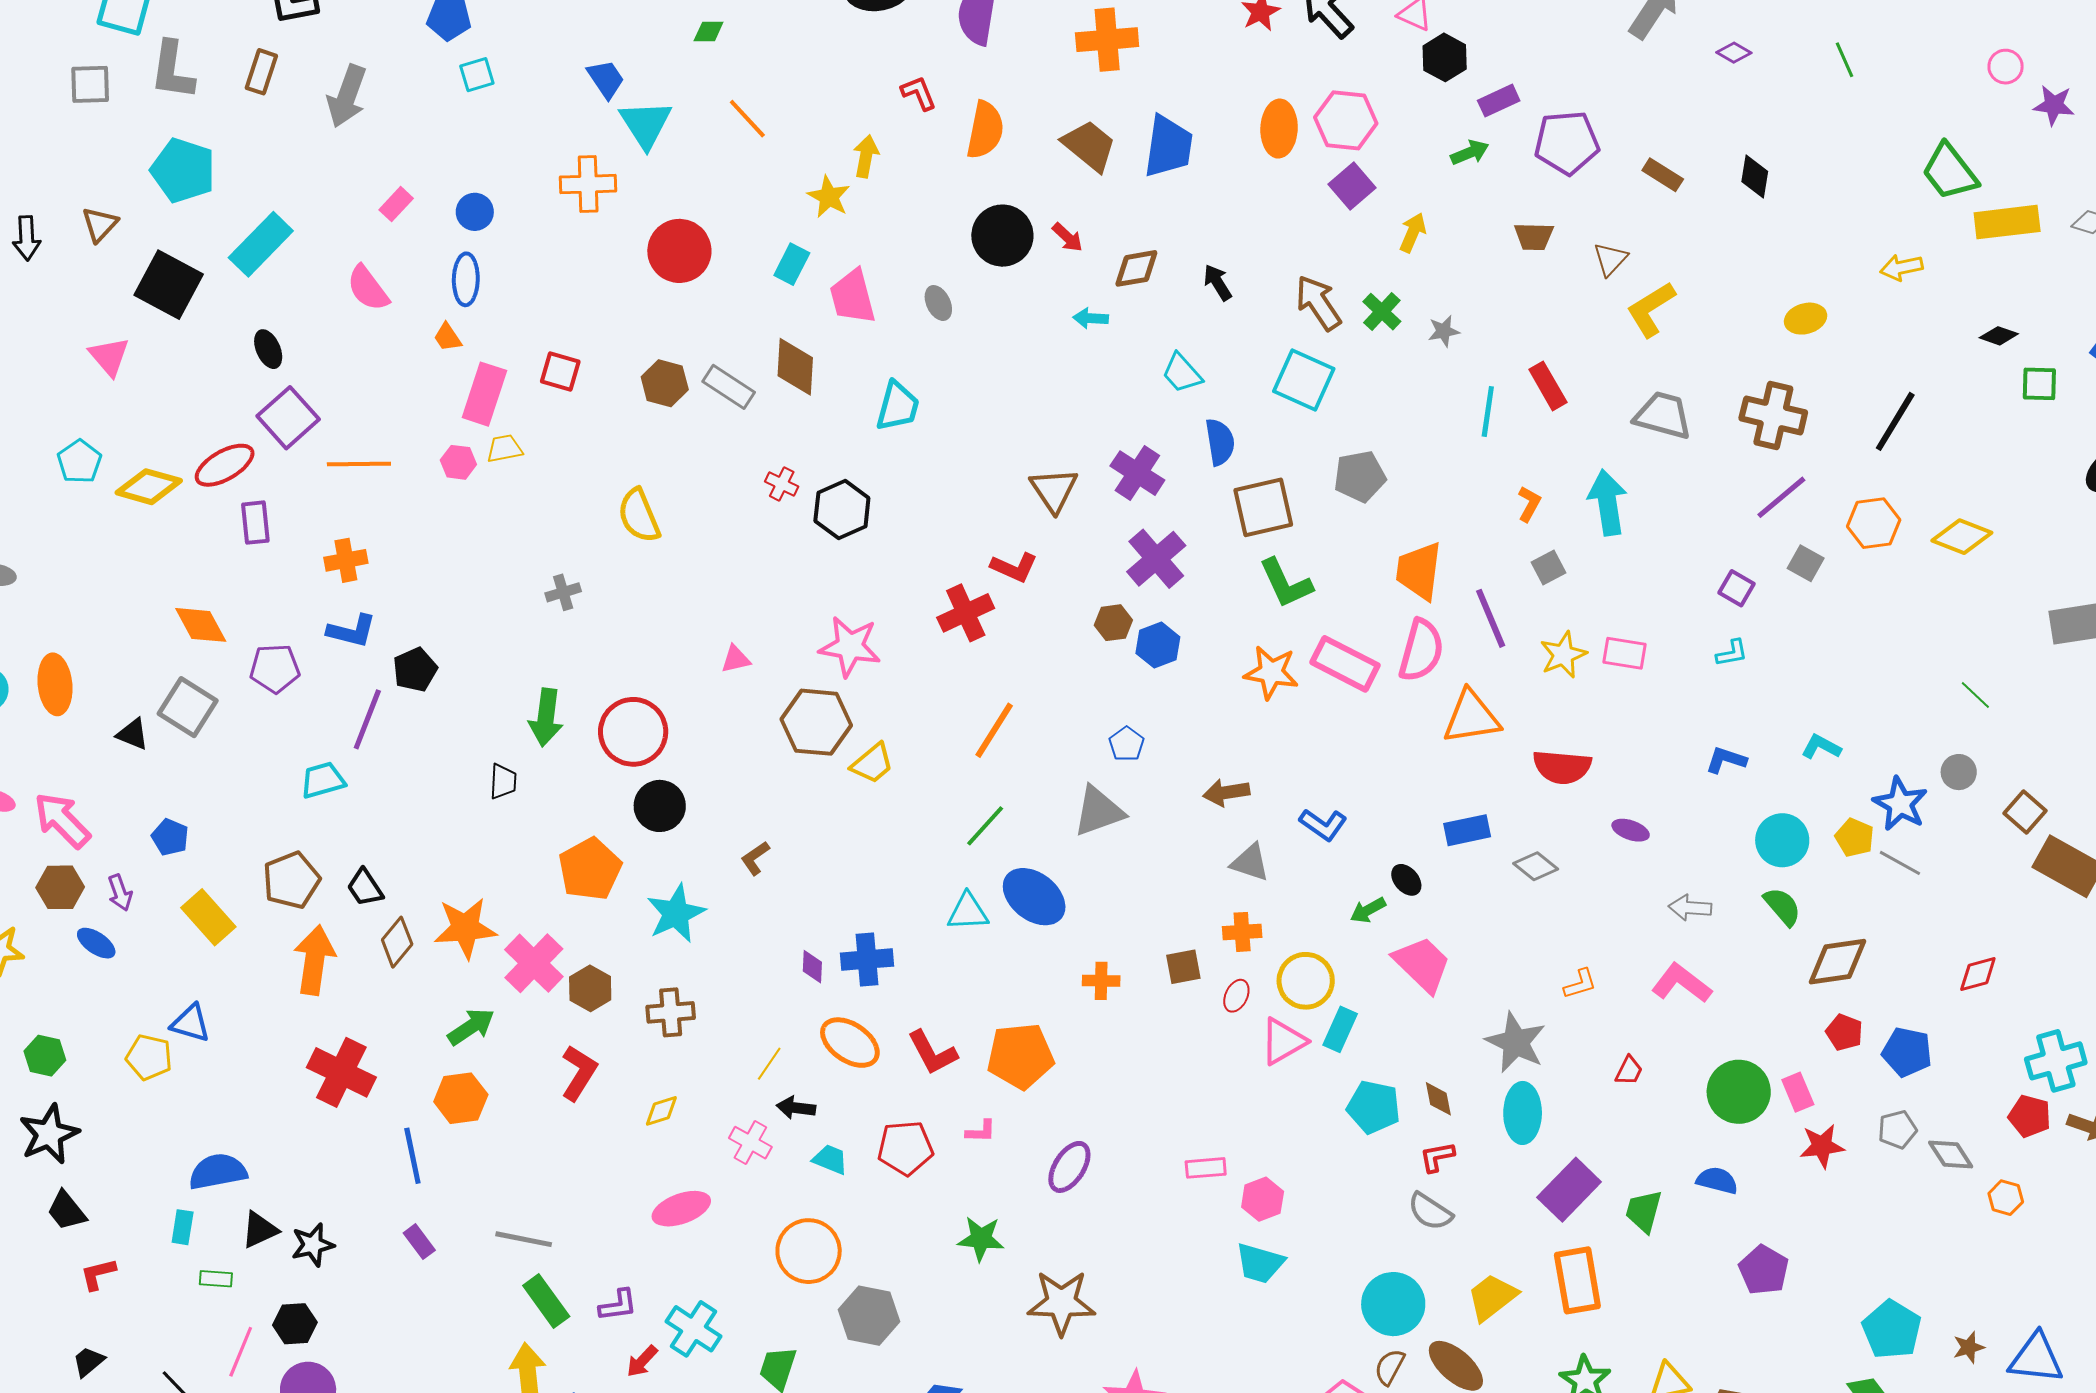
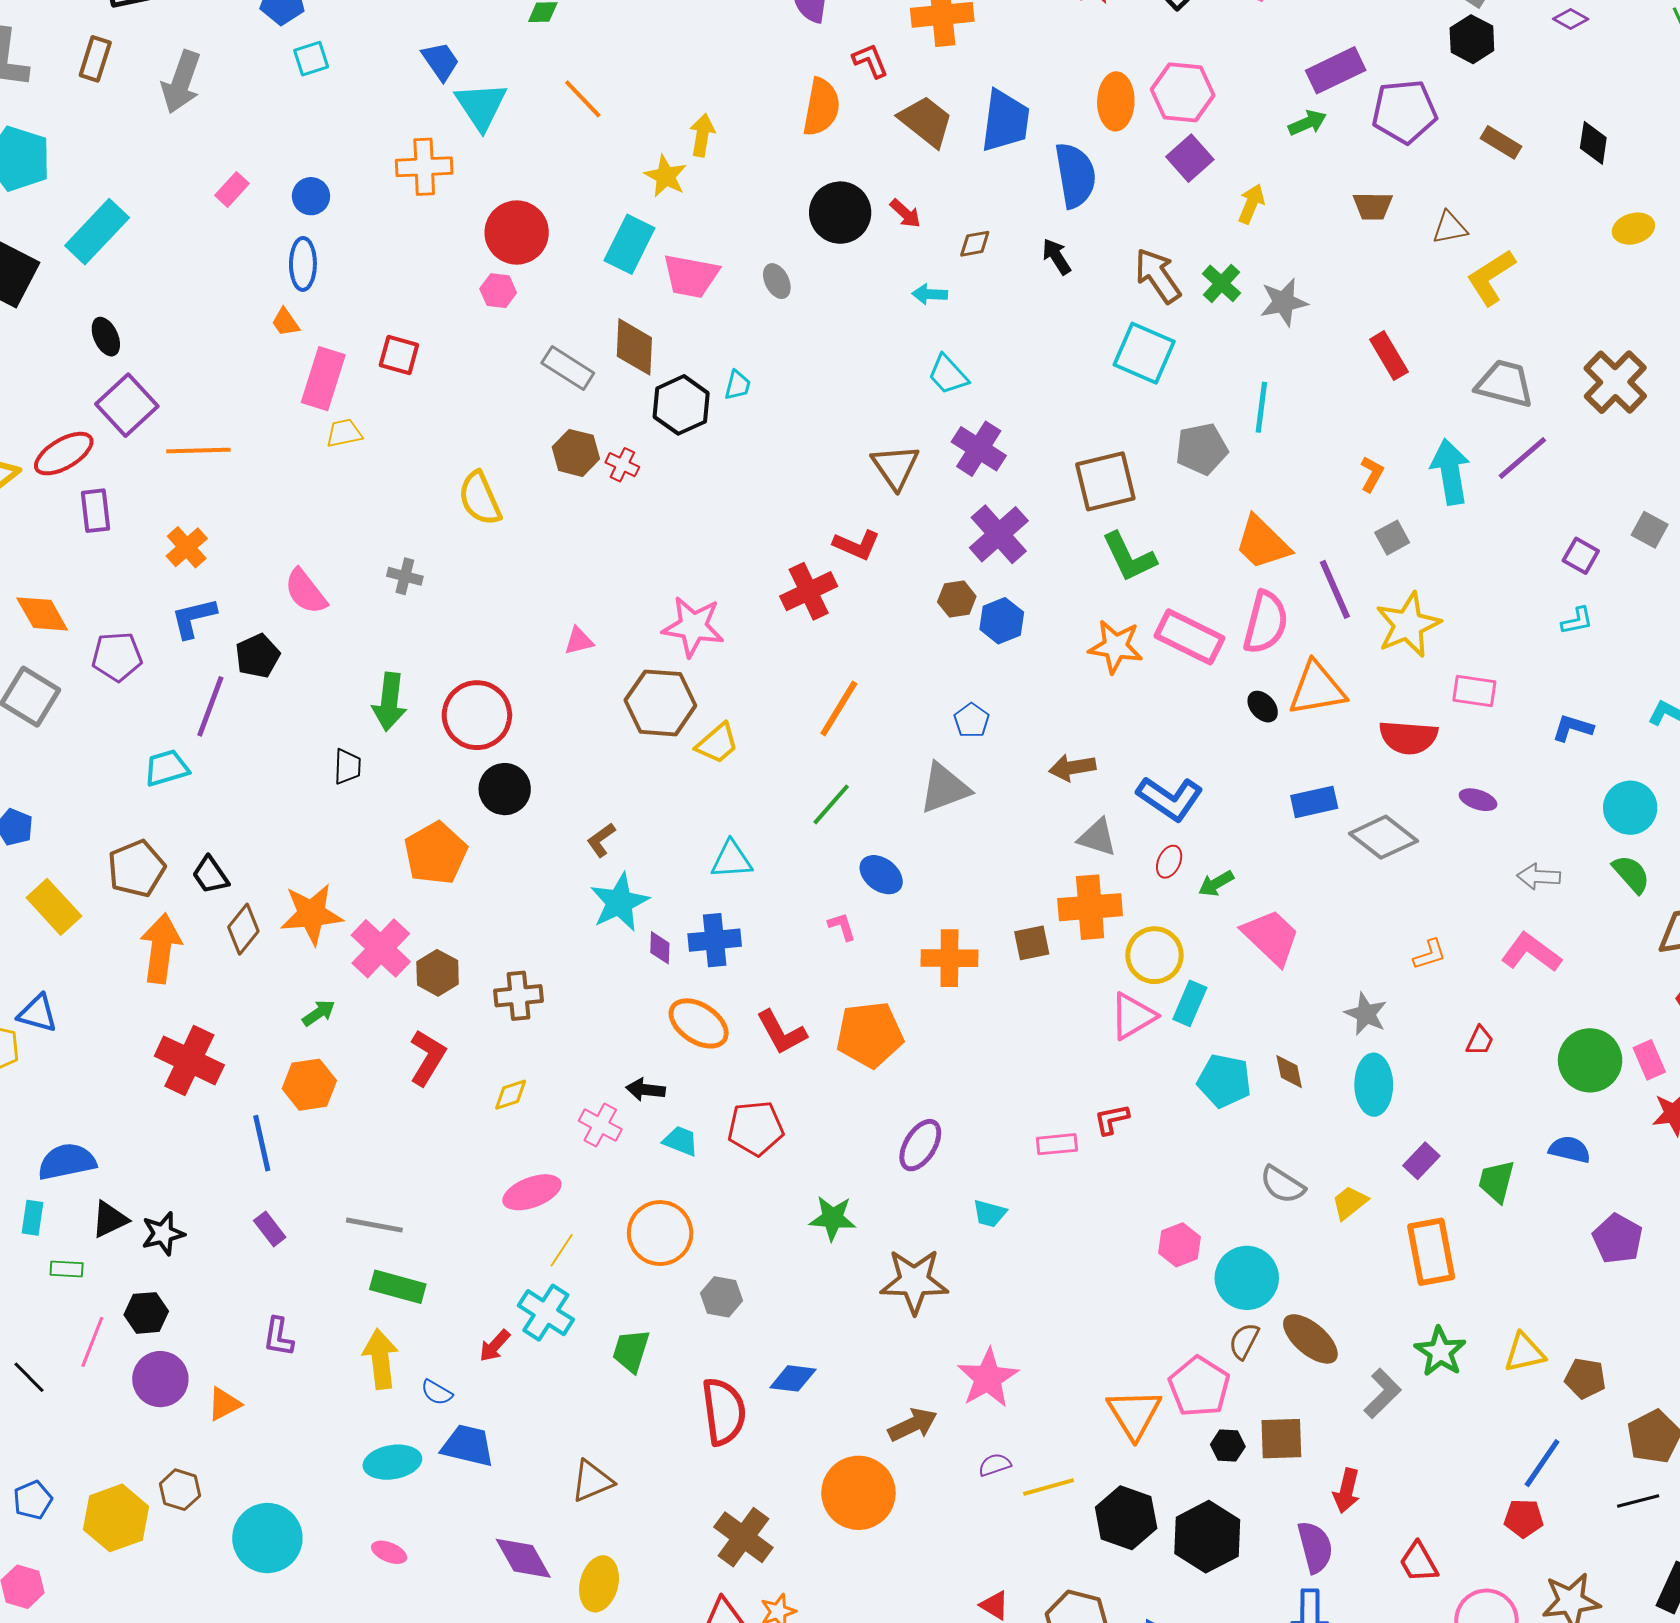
black hexagon: (1445, 57) -> (1472, 39), moved
red L-shape: (919, 93) -> (870, 61), moved
purple rectangle: (1499, 101) -> (1336, 70), size x1.4
brown triangle: (1610, 259) -> (1450, 228), turned 36
cyan rectangle: (792, 264) -> (629, 244), size x1.4
brown diamond: (1136, 268) -> (975, 244), size x0.7
pink semicircle: (368, 288) -> (306, 591), moved
pink trapezoid: (853, 297) -> (691, 276), turned -64
yellow ellipse: (1806, 319) -> (1633, 229), moved
gray star: (1444, 331) -> (1284, 302), size x1.5
cyan trapezoid: (1182, 373) -> (948, 375), moved
brown hexagon: (665, 383) -> (576, 453), moved
cyan trapezoid: (898, 406) -> (738, 385), size x0.6
cyan line: (1488, 412) -> (1261, 407), moved
brown cross: (1773, 415) -> (1615, 382), turned 32
blue semicircle: (1220, 442) -> (1075, 175), moved, size x1.4
pink hexagon: (458, 462) -> (498, 291), moved
purple line: (1781, 497) -> (1522, 458), moved
black hexagon: (842, 510) -> (681, 405), moved
orange cross: (346, 560) -> (187, 547), turned -30
orange trapezoid: (1419, 571) -> (1262, 543), turned -52
gray cross: (563, 592) -> (405, 576), turned 32
blue L-shape: (352, 631) -> (194, 618), turned 153
pink rectangle: (1625, 653) -> (1474, 691), moved
yellow star: (1563, 655) -> (1408, 625), size x1.4
blue L-shape: (1323, 825) -> (1170, 798), size x1.4
gray diamond: (1536, 866) -> (1383, 837), size x1.5
black ellipse: (1406, 880) -> (1263, 707), moved
blue ellipse: (1034, 897) -> (881, 875), size x0.7
cyan triangle: (968, 912) -> (731, 860), moved
cyan star: (676, 913) -> (619, 902), moved
orange cross: (1242, 932) -> (1090, 907), size x1.6
orange cross: (1101, 981) -> (949, 958), size x1.5
red ellipse: (1236, 996) -> (1169, 862), moved
green arrow: (471, 1027) -> (319, 1013), size x0.7
gray star: (1516, 1042) -> (1366, 1014), size x0.7
yellow line: (769, 1064) -> (562, 1250), moved
pink L-shape: (981, 1131) -> (842, 927), moved, turned -108
red L-shape: (1437, 1157) -> (1112, 1119), moved
purple rectangle: (1569, 1190) -> (1421, 1161), size x0.6
pink hexagon: (1263, 1199) -> (1179, 1245), moved
cyan trapezoid: (1260, 1263) -> (990, 1213), moved, size x0.7
yellow trapezoid: (1492, 1297) -> (1350, 1203), moved, size x0.7
green rectangle: (546, 1301) -> (398, 1287), turned -38
purple L-shape: (618, 1305) -> (278, 1337), moved, turned 108
gray hexagon: (869, 1316) -> (722, 1297), size x0.7

